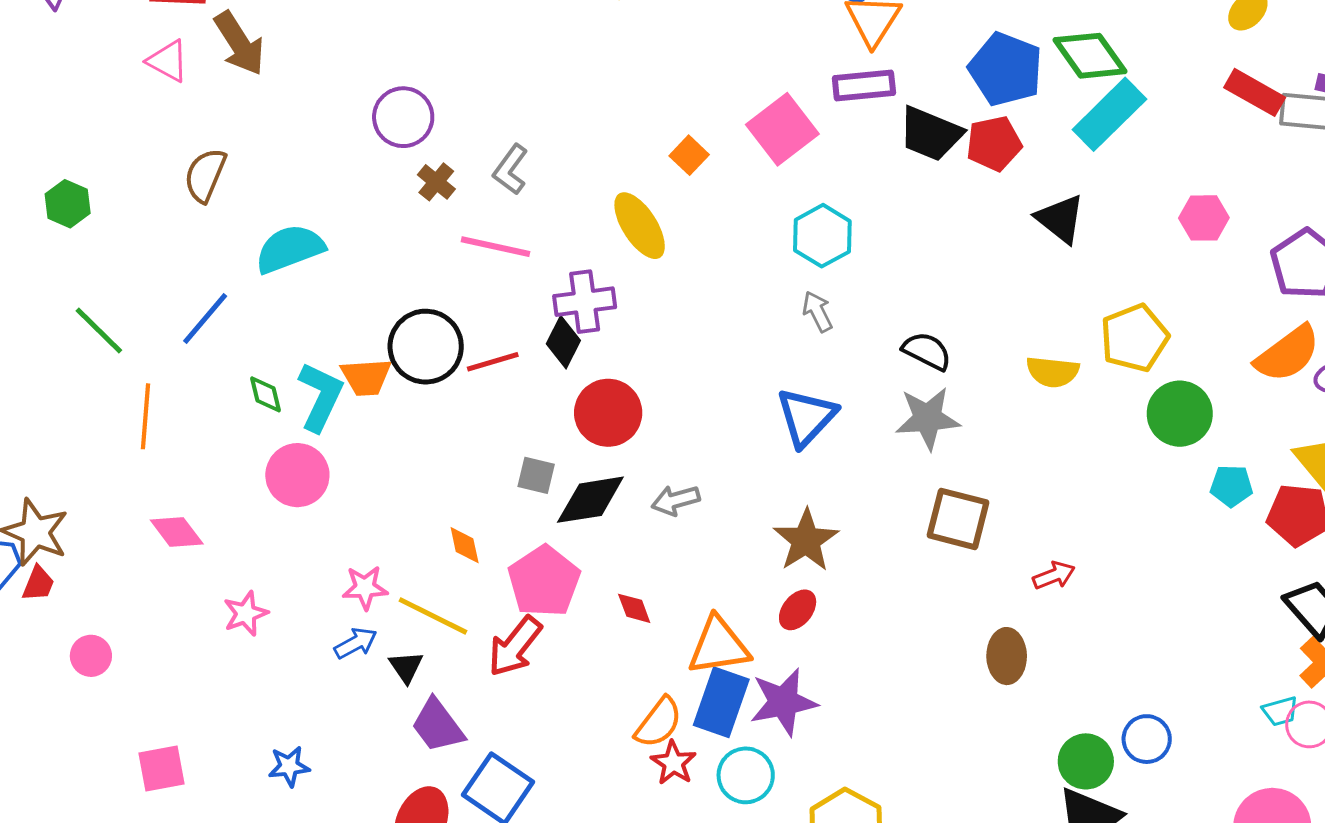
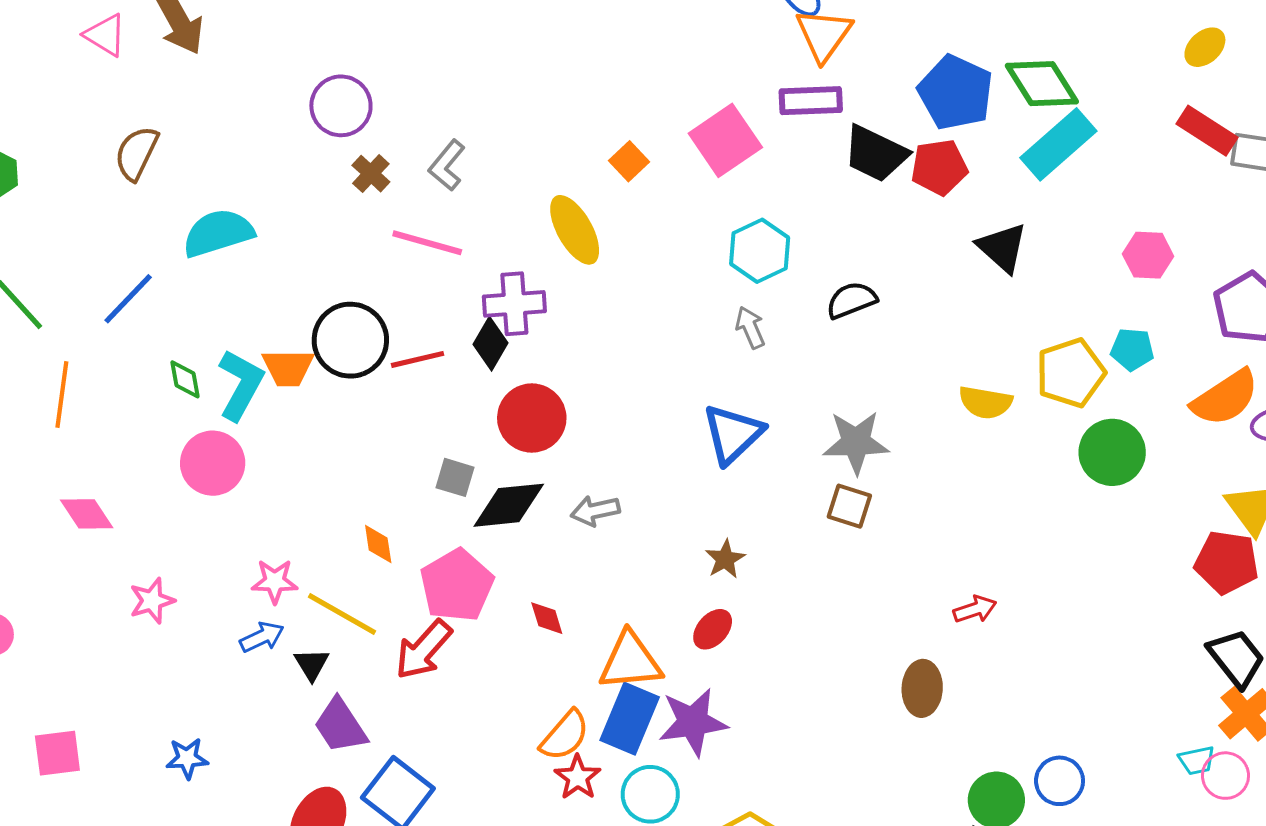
black semicircle: (927, 351) -> (852, 300), moved, turned -51
cyan pentagon: (1231, 486) -> (1132, 349), moved
brown square: (958, 519) -> (849, 506), moved, size x0.7
brown star: (806, 540) -> (725, 559), size x0.6

